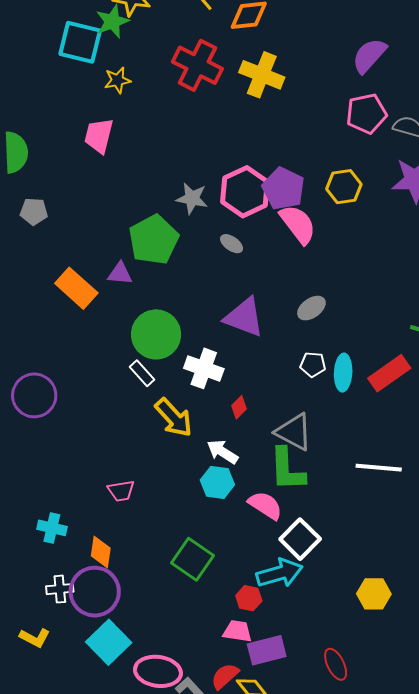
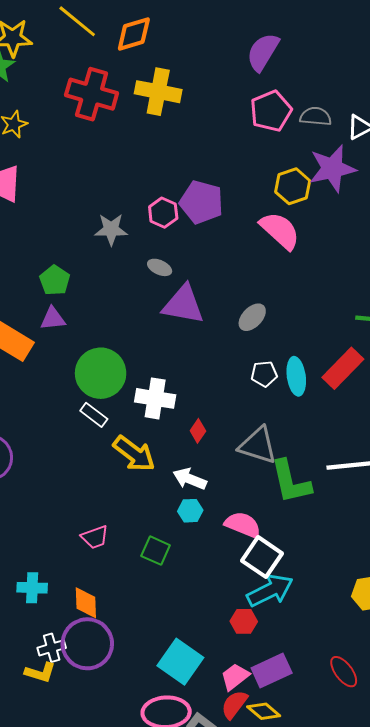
yellow hexagon: (344, 187) -> (293, 186), moved
pink hexagon: (245, 192) -> (163, 213), size x0.6
pink semicircle: (298, 224) -> (280, 231), moved
green pentagon: (154, 240) -> (55, 280), moved, size x0.6
purple triangle: (244, 317) -> (183, 305), moved
green L-shape: (287, 469) -> (291, 482), moved
cyan hexagon: (217, 482) -> (190, 511), size x0.7
white square: (300, 539) -> (262, 557), moved
green square: (192, 559) -> (156, 551), moved, size x0.7
pink trapezoid: (237, 631) -> (235, 677), moved, turned -36
yellow L-shape: (35, 638) -> (40, 672), moved
cyan square: (109, 642) -> (180, 662), moved

